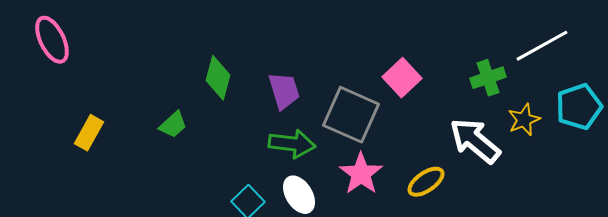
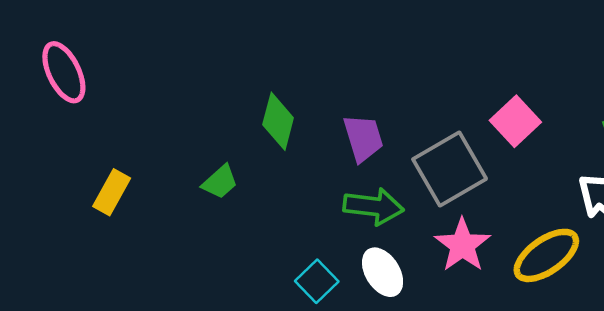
gray square: (351, 115) -> (450, 169), turned 36
yellow ellipse: (426, 182) -> (546, 255), size x1.4

